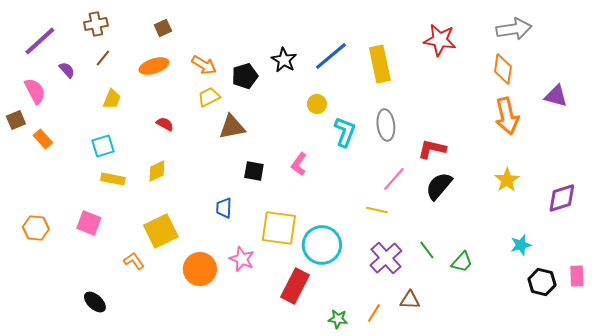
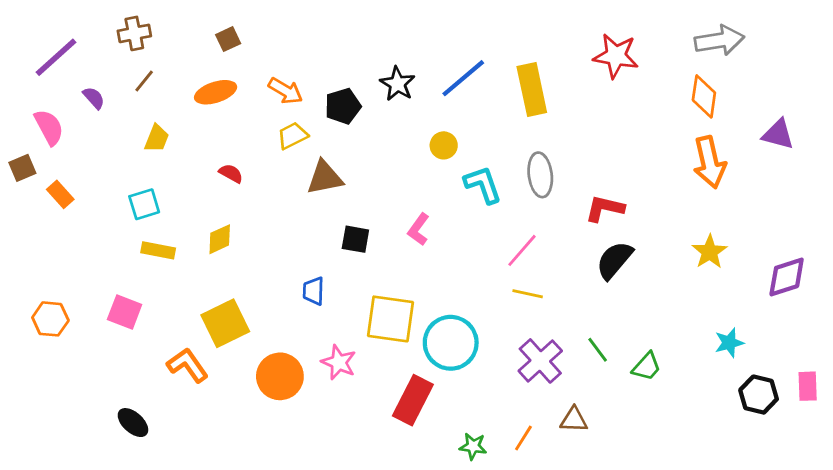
cyan L-shape: (345, 132) -> (483, 185), turned -40
pink line: (394, 179) -> (522, 250), moved
orange L-shape: (134, 261) -> (188, 365), size x1.4

